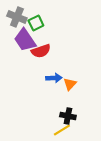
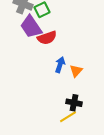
blue arrow: (54, 78) -> (60, 65), turned -70

